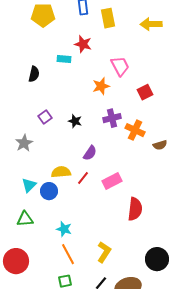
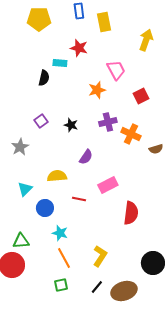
yellow arrow: (151, 24) -> (146, 40), moved, turned 110
black semicircle: (34, 74) -> (44, 78), moved
red line: (83, 178) -> (79, 199), moved, turned 64
blue circle: (49, 191) -> (45, 208), moved
green triangle: (25, 219) -> (21, 241), moved

